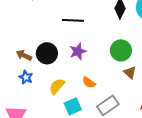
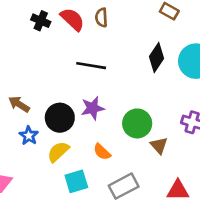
green circle: (121, 50) -> (137, 123), moved
black circle: (47, 53) -> (60, 118), moved
blue star: (26, 77) -> (29, 136), moved

